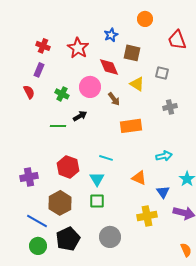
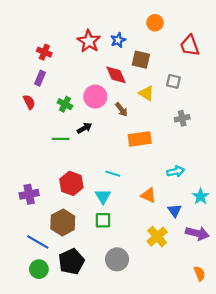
red star: (78, 48) -> (89, 41), moved
yellow cross: (147, 216) -> (157, 237), turned -30

